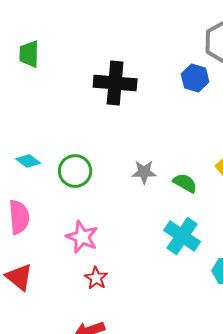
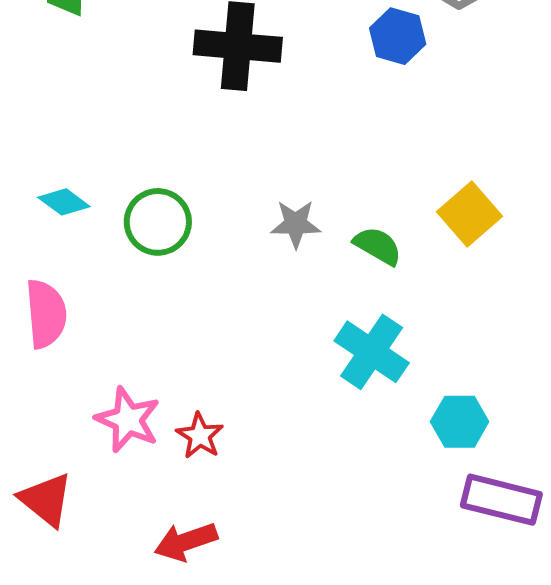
pink star: (82, 237) -> (128, 420), moved
red triangle: (19, 277) -> (46, 500), moved

